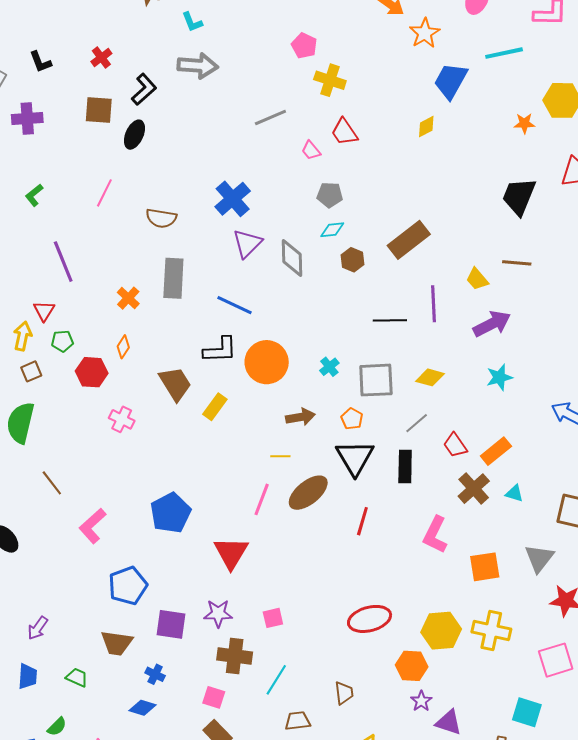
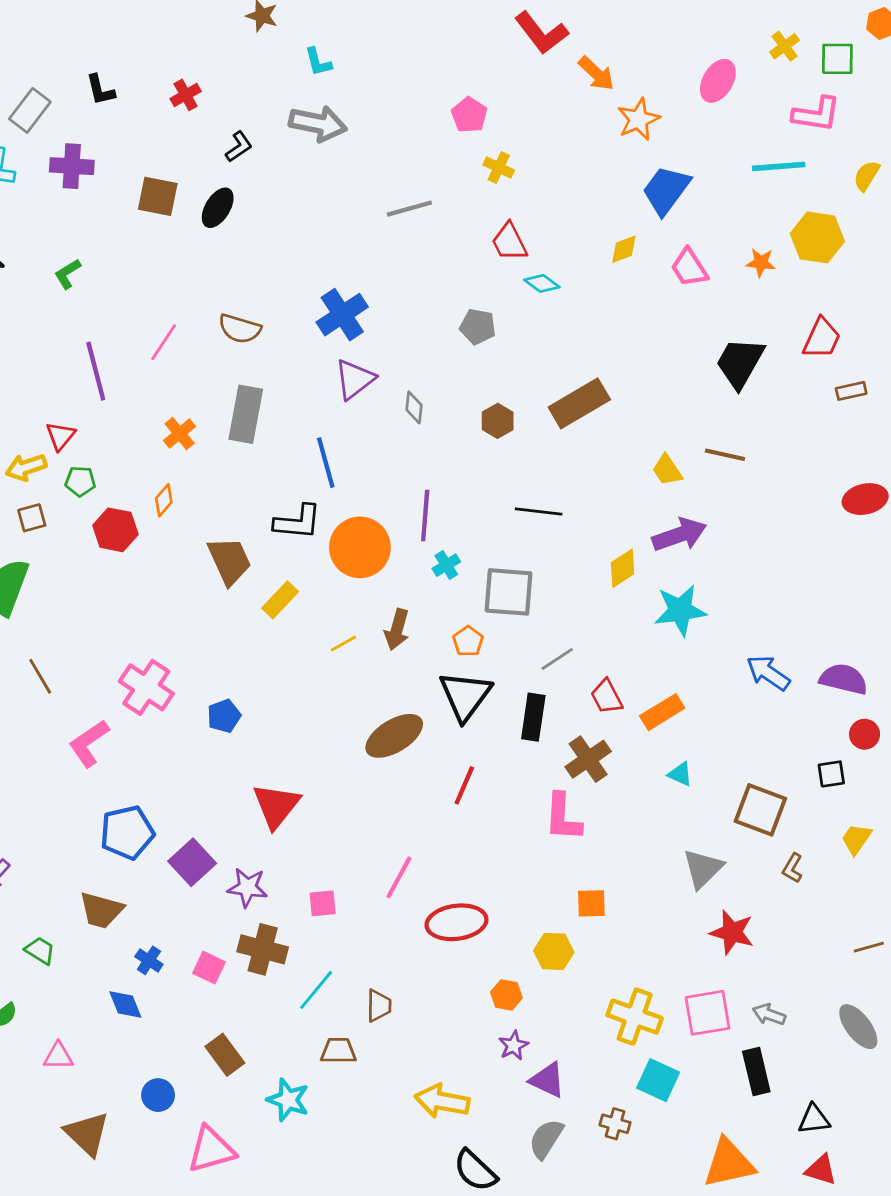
cyan line: (504, 53) -> (779, 166), moved
yellow cross: (330, 80) -> (499, 168), size x0.7
black L-shape: (144, 89) -> (239, 147), size x0.7
brown square: (99, 110) -> (158, 196), moved
pink trapezoid: (311, 150) -> (689, 268), moved, size x1.4
pink line: (104, 193) -> (164, 342), moved
cyan diamond: (332, 230) -> (542, 283), moved, turned 35
gray diamond: (292, 258) -> (414, 407), size x0.6
purple line: (433, 304) -> (425, 516), moved
blue line: (235, 305) -> (326, 463), turned 42
yellow arrow: (23, 336) -> (26, 467), turned -128
yellow diamond: (430, 377) -> (623, 568), moved, turned -56
cyan star: (499, 377) -> (680, 610), size x1.4
brown arrow: (300, 417) -> (397, 630), turned 108
pink cross: (122, 419) -> (146, 687), moved, size x1.5
yellow line: (280, 456) -> (343, 644), moved, turned -36
brown cross: (474, 489) -> (588, 759), moved
pink line: (262, 499) -> (399, 877), moved
blue pentagon: (171, 513) -> (224, 716), moved, size x0.6
pink L-shape: (435, 535) -> (563, 817), turned -30
orange square: (485, 567) -> (591, 903), moved, size x0.7
purple square: (171, 624) -> (192, 862), moved, turned 32
yellow cross: (491, 630) -> (635, 1017), moved
yellow hexagon: (441, 631) -> (554, 951), size x0.7
orange hexagon: (412, 666) -> (506, 995), size x0.7
brown trapezoid: (344, 693) -> (379, 1006), moved
pink square: (214, 697) -> (209, 968), moved
blue diamond: (142, 708) -> (125, 1005), turned 44

